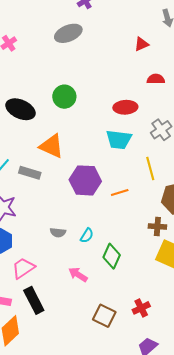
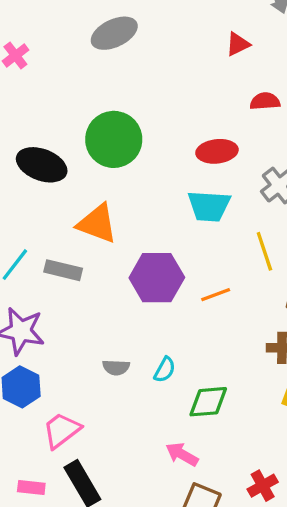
green circle: (64, 97) -> (114, 139), size x1.4
green diamond: (112, 256) -> (208, 402), turned 65
pink arrow: (78, 275) -> (182, 454), moved

